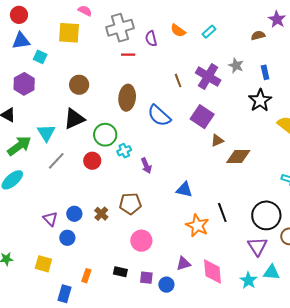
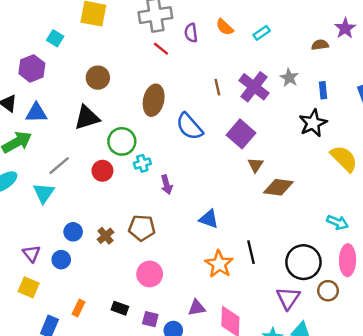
blue triangle: (21, 41) -> (36, 113), moved
red line: (128, 55) -> (161, 49), turned 32
cyan triangle: (46, 133) -> (44, 193), moved
brown triangle: (217, 141) -> (255, 165), turned -40
purple triangle: (50, 219) -> (31, 254), moved

